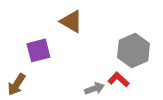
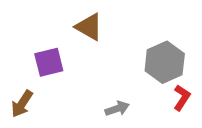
red L-shape: (118, 79) -> (182, 98), moved, turned 80

